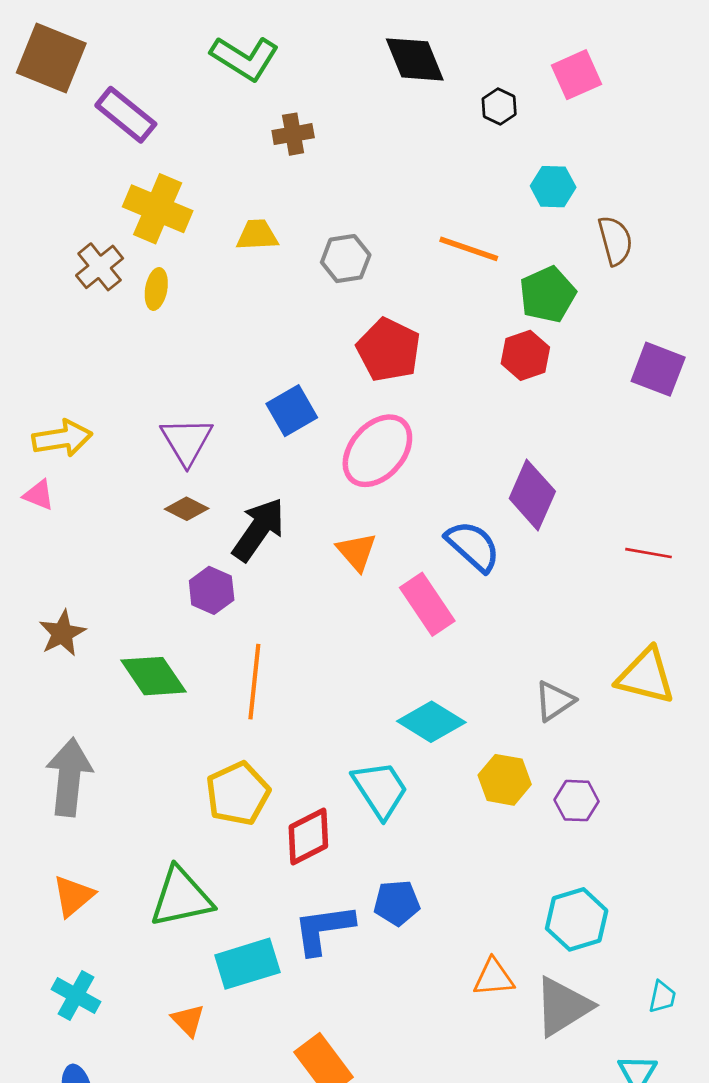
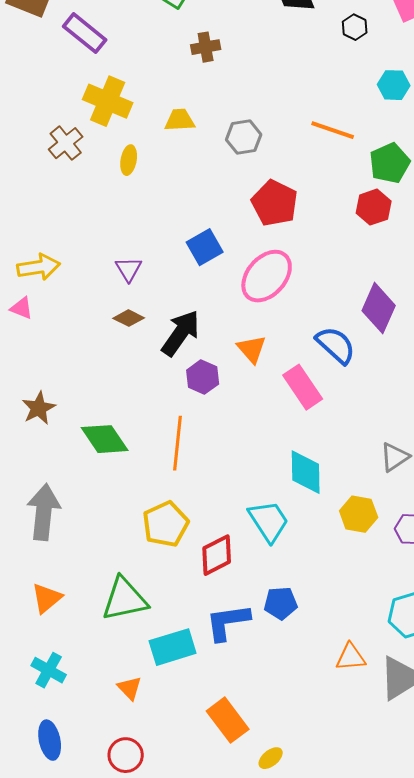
yellow ellipse: (156, 289) -> (129, 160), moved
purple triangle: (187, 441) -> (129, 269), size x0.7
purple hexagon: (212, 590) -> (203, 377), moved
cyan diamond: (431, 722) -> (306, 472), turned 57

